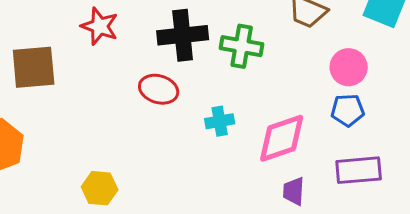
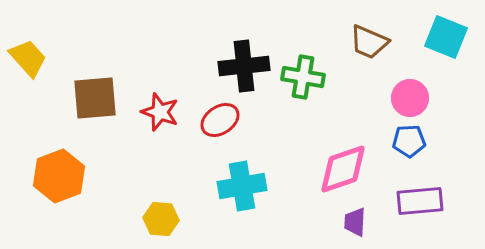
red star: (100, 26) -> (160, 112), moved
red ellipse: (159, 89) -> (220, 120), turned -51
cyan cross: (220, 121) -> (242, 186), moved, size x1.6

